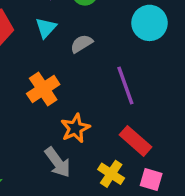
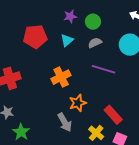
gray semicircle: (82, 44) -> (95, 43), moved
purple line: (125, 85) -> (104, 69), moved, turned -60

